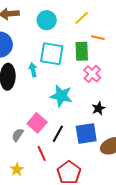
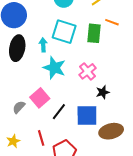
pink cross: (92, 74) -> (87, 71), moved
cyan star: (61, 96) -> (54, 68), moved
red line: (42, 153) -> (41, 138), moved

